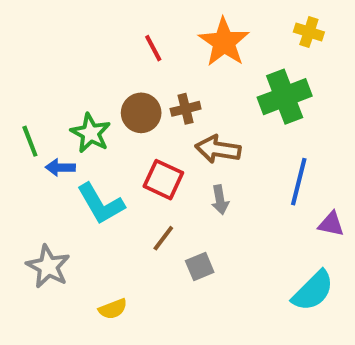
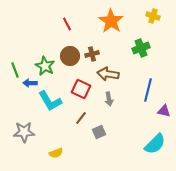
red line: (153, 48) -> (67, 24), moved
green cross: (285, 97) -> (141, 48), size x0.7
gray star: (48, 266) -> (24, 132), turned -30

